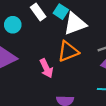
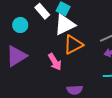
white triangle: (75, 24) -> (65, 25), moved

